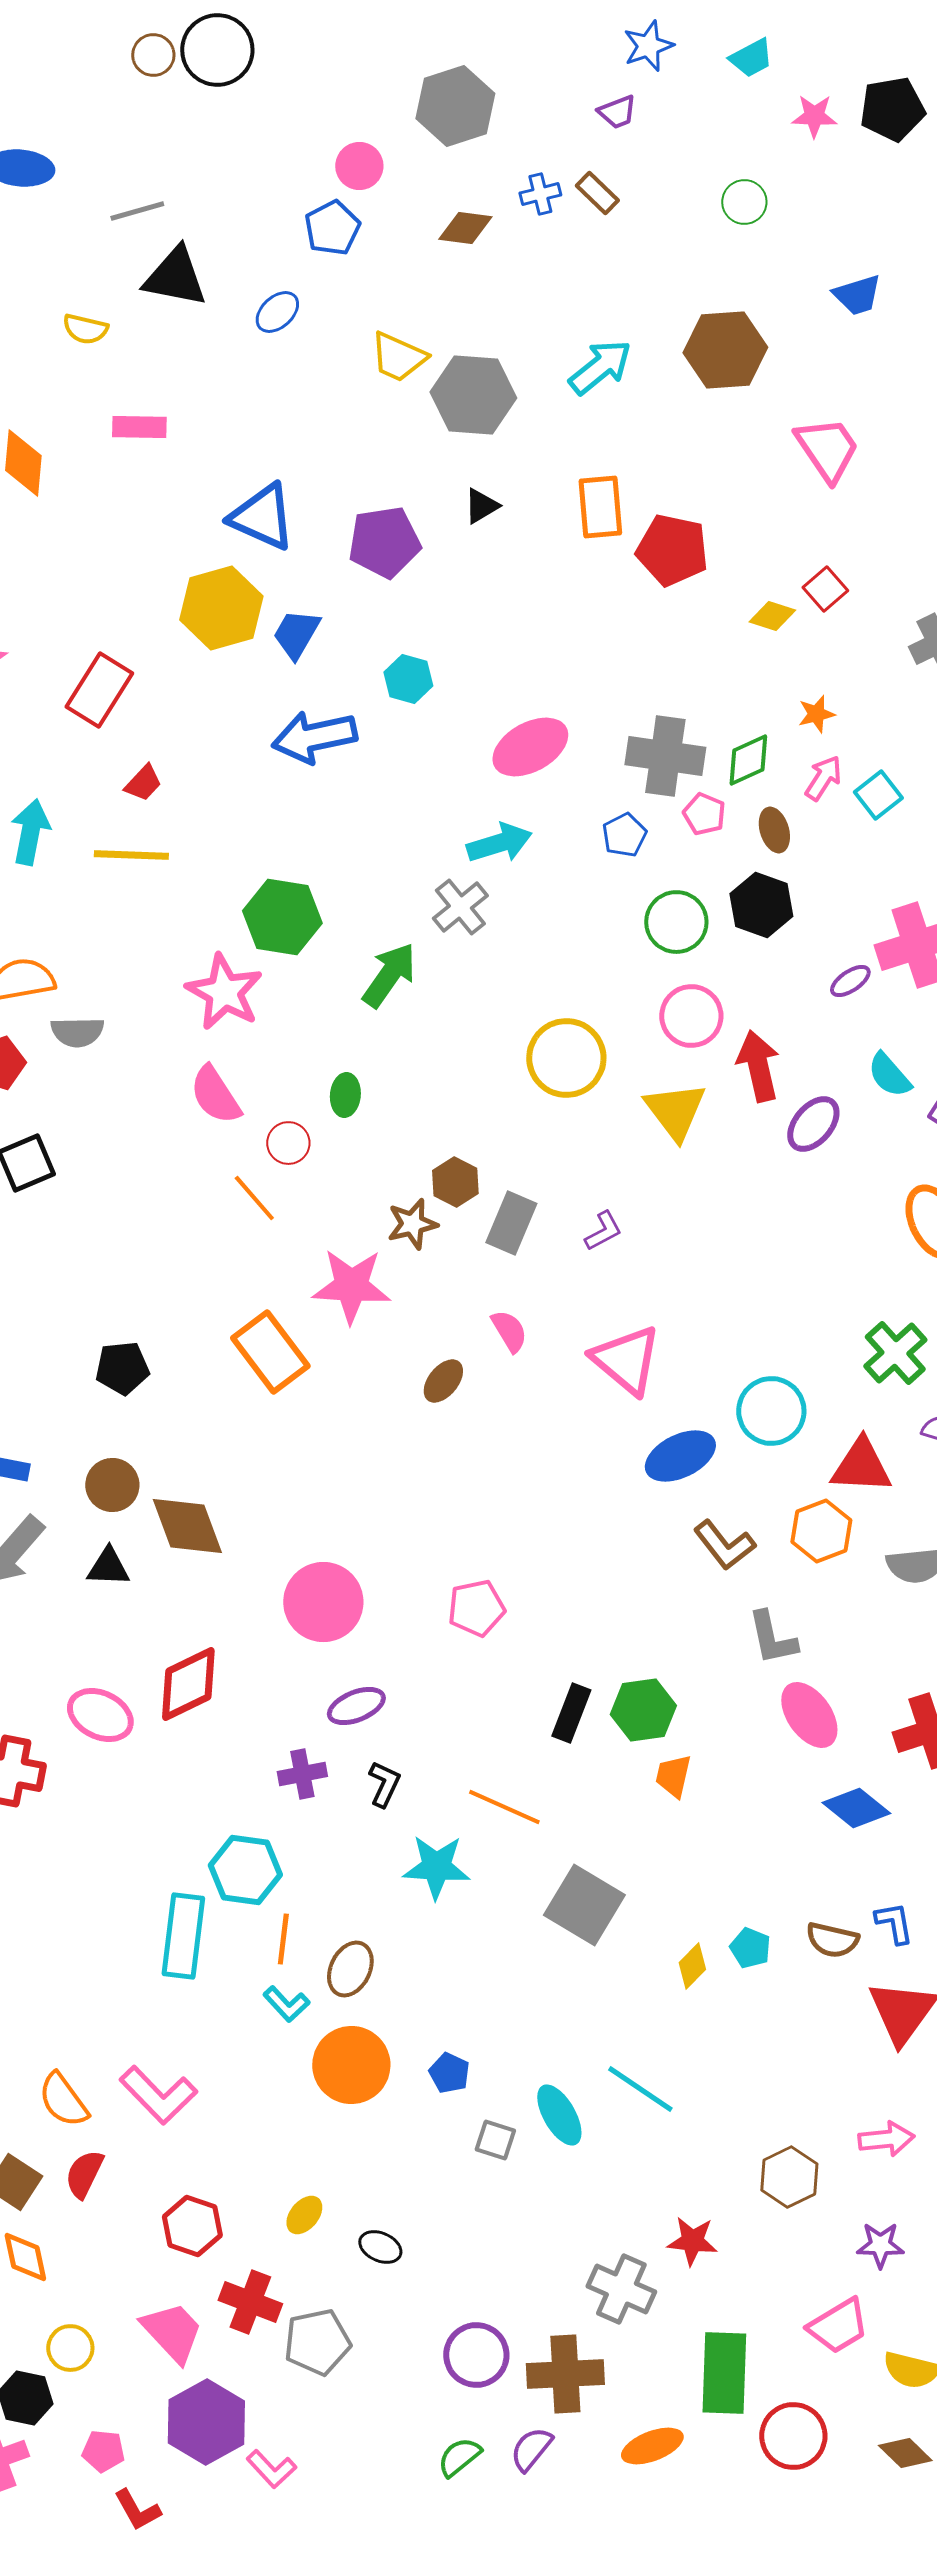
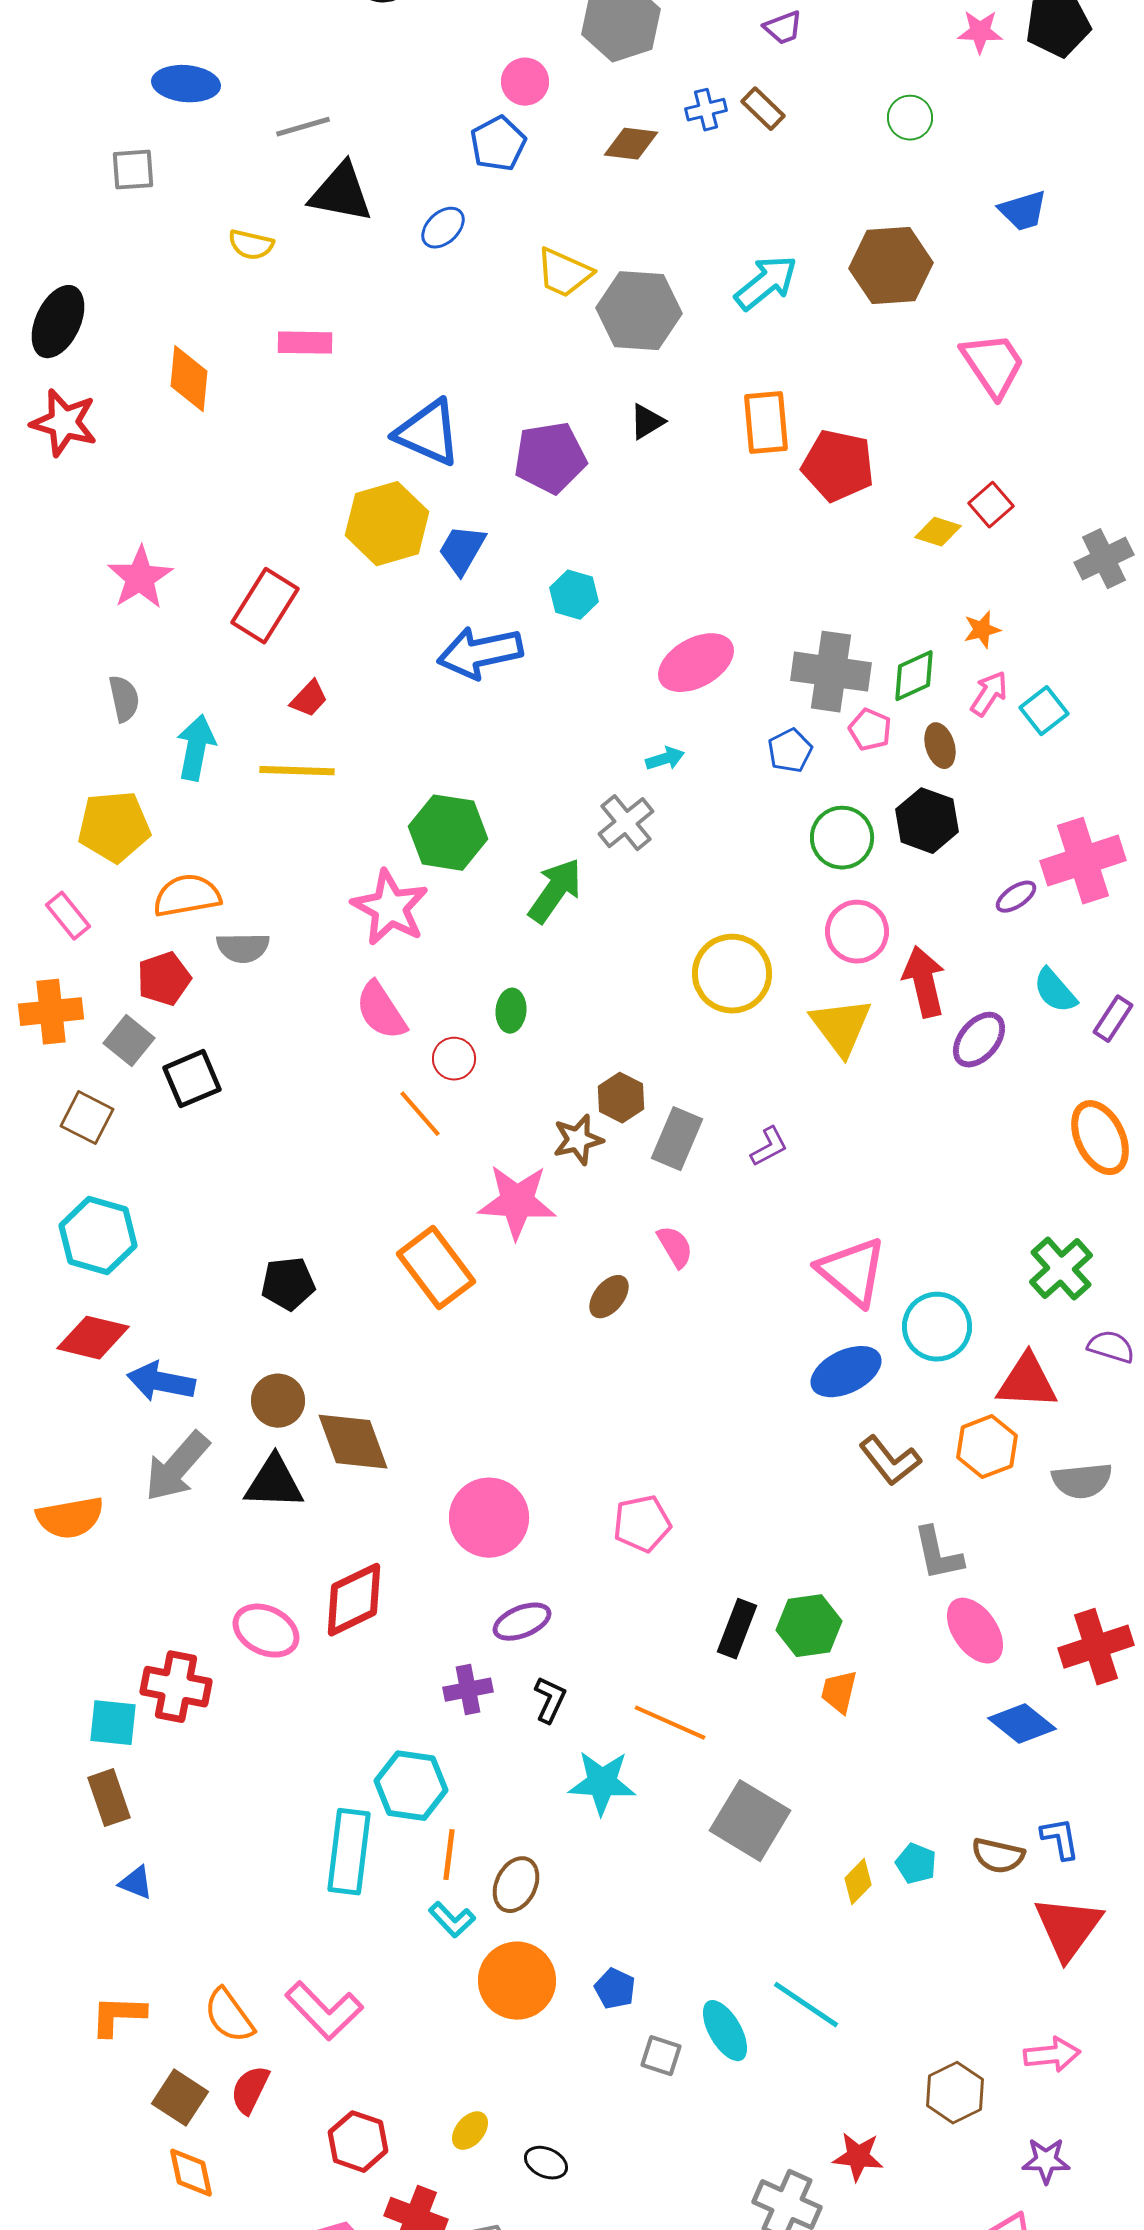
cyan arrow: (499, 843) -> (665, 759), size x0.6
pink triangle: (626, 1360) -> (852, 1272), moved
black triangle: (108, 1567) -> (274, 1483), size x1.4

